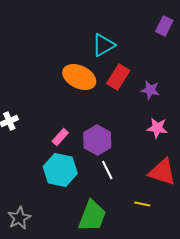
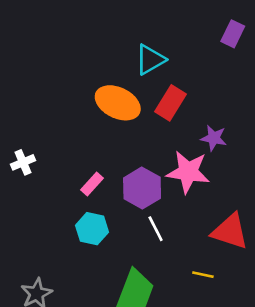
purple star: (150, 90) -> (214, 138), moved
pink star: (157, 128) -> (188, 172), moved, size x1.5
cyan hexagon: (60, 170) -> (92, 229), size x0.7

